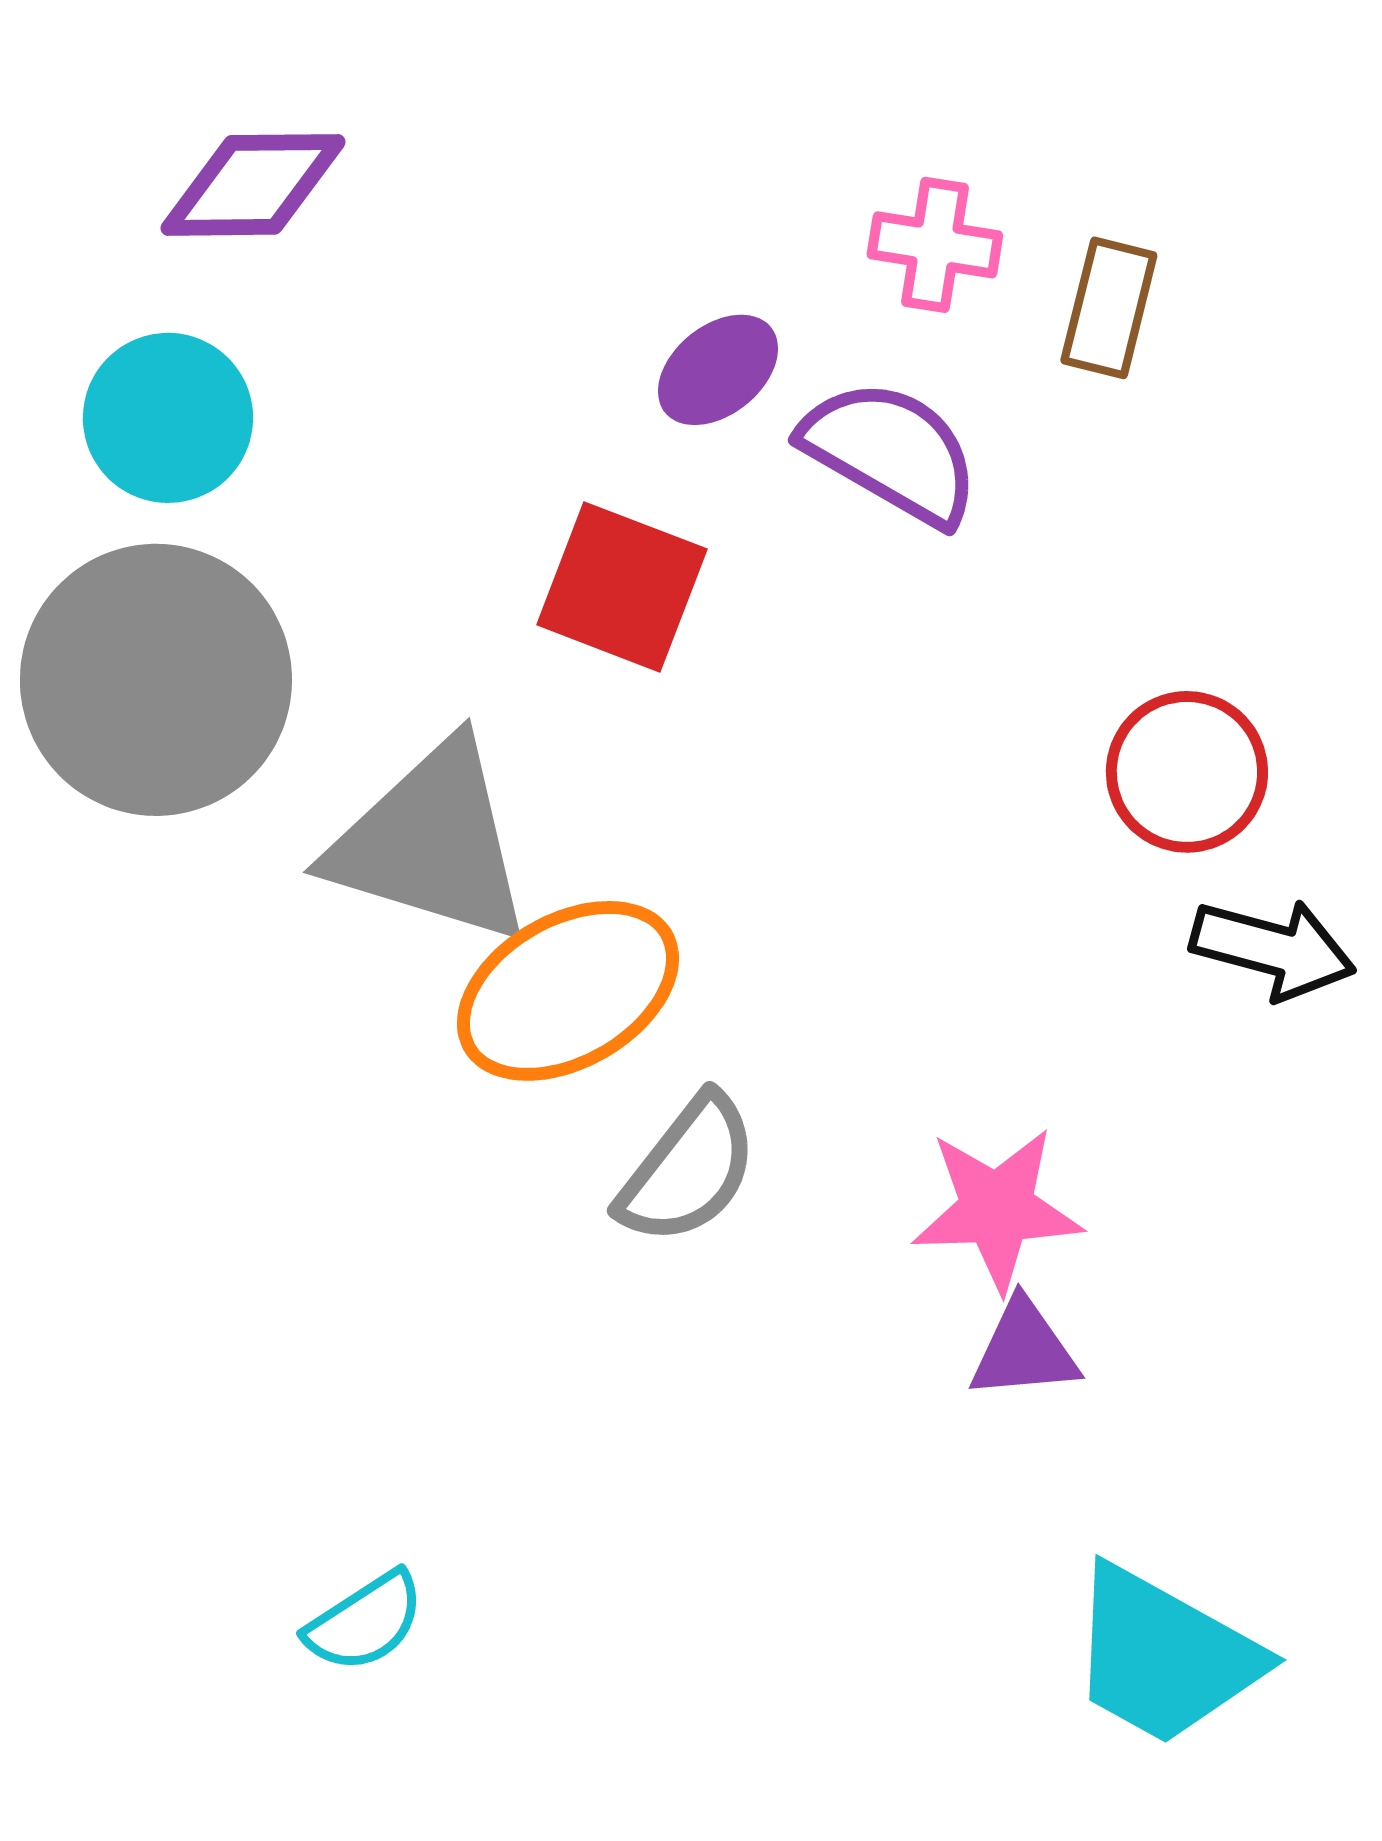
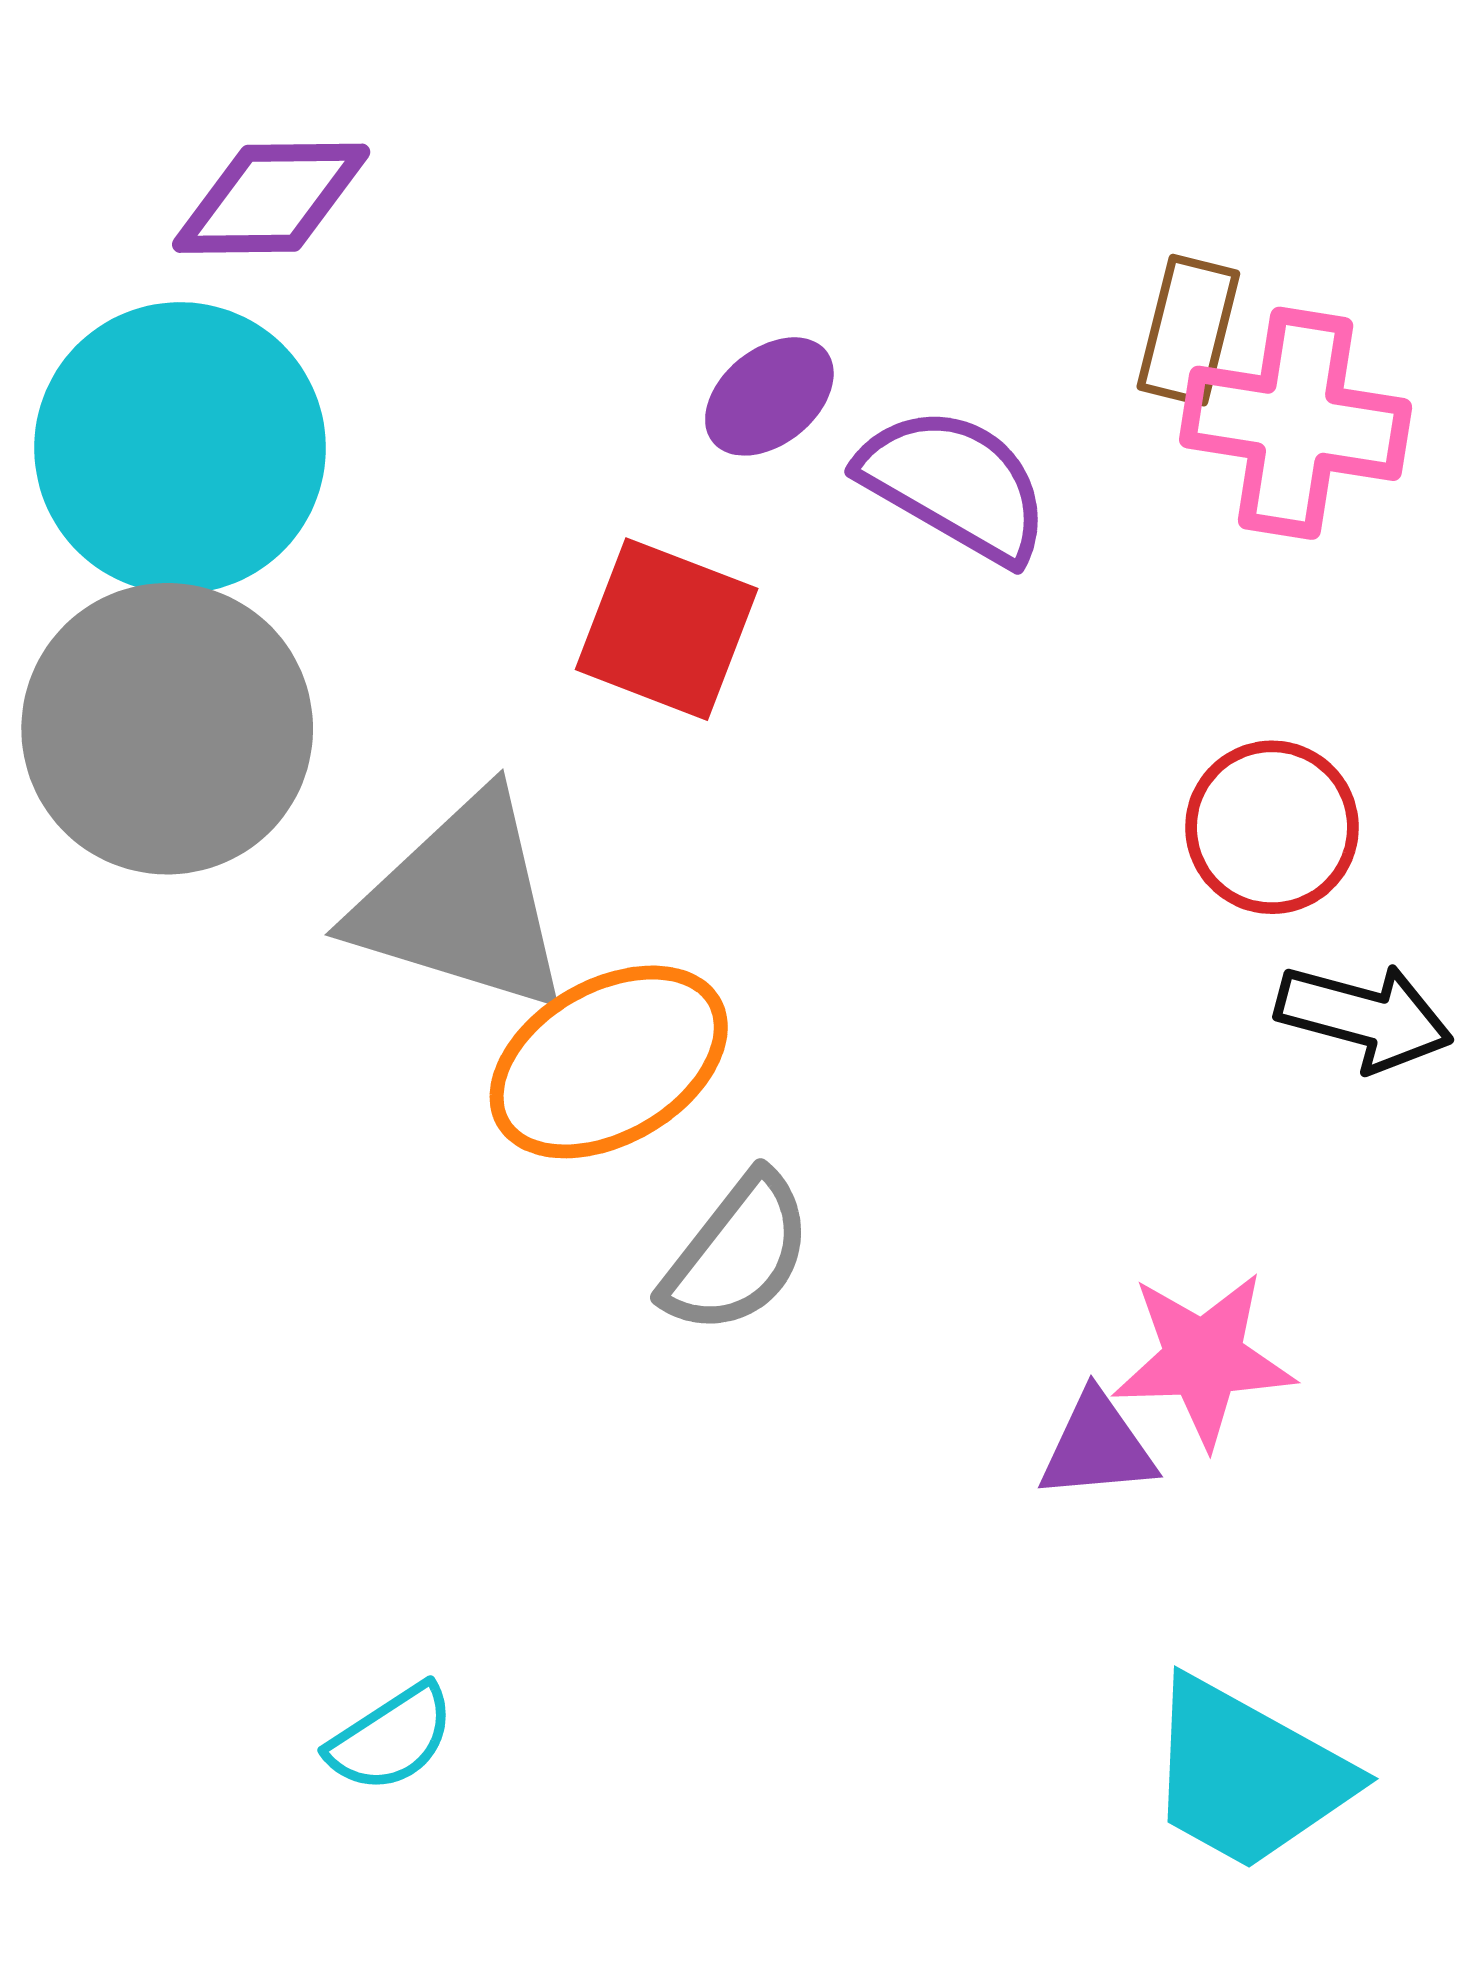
pink cross: (935, 245) -> (1296, 423), moved, size x1.6
cyan circle: (168, 418) -> (180, 448), size x1.6
pink star: (997, 1209) -> (1203, 1359), moved

